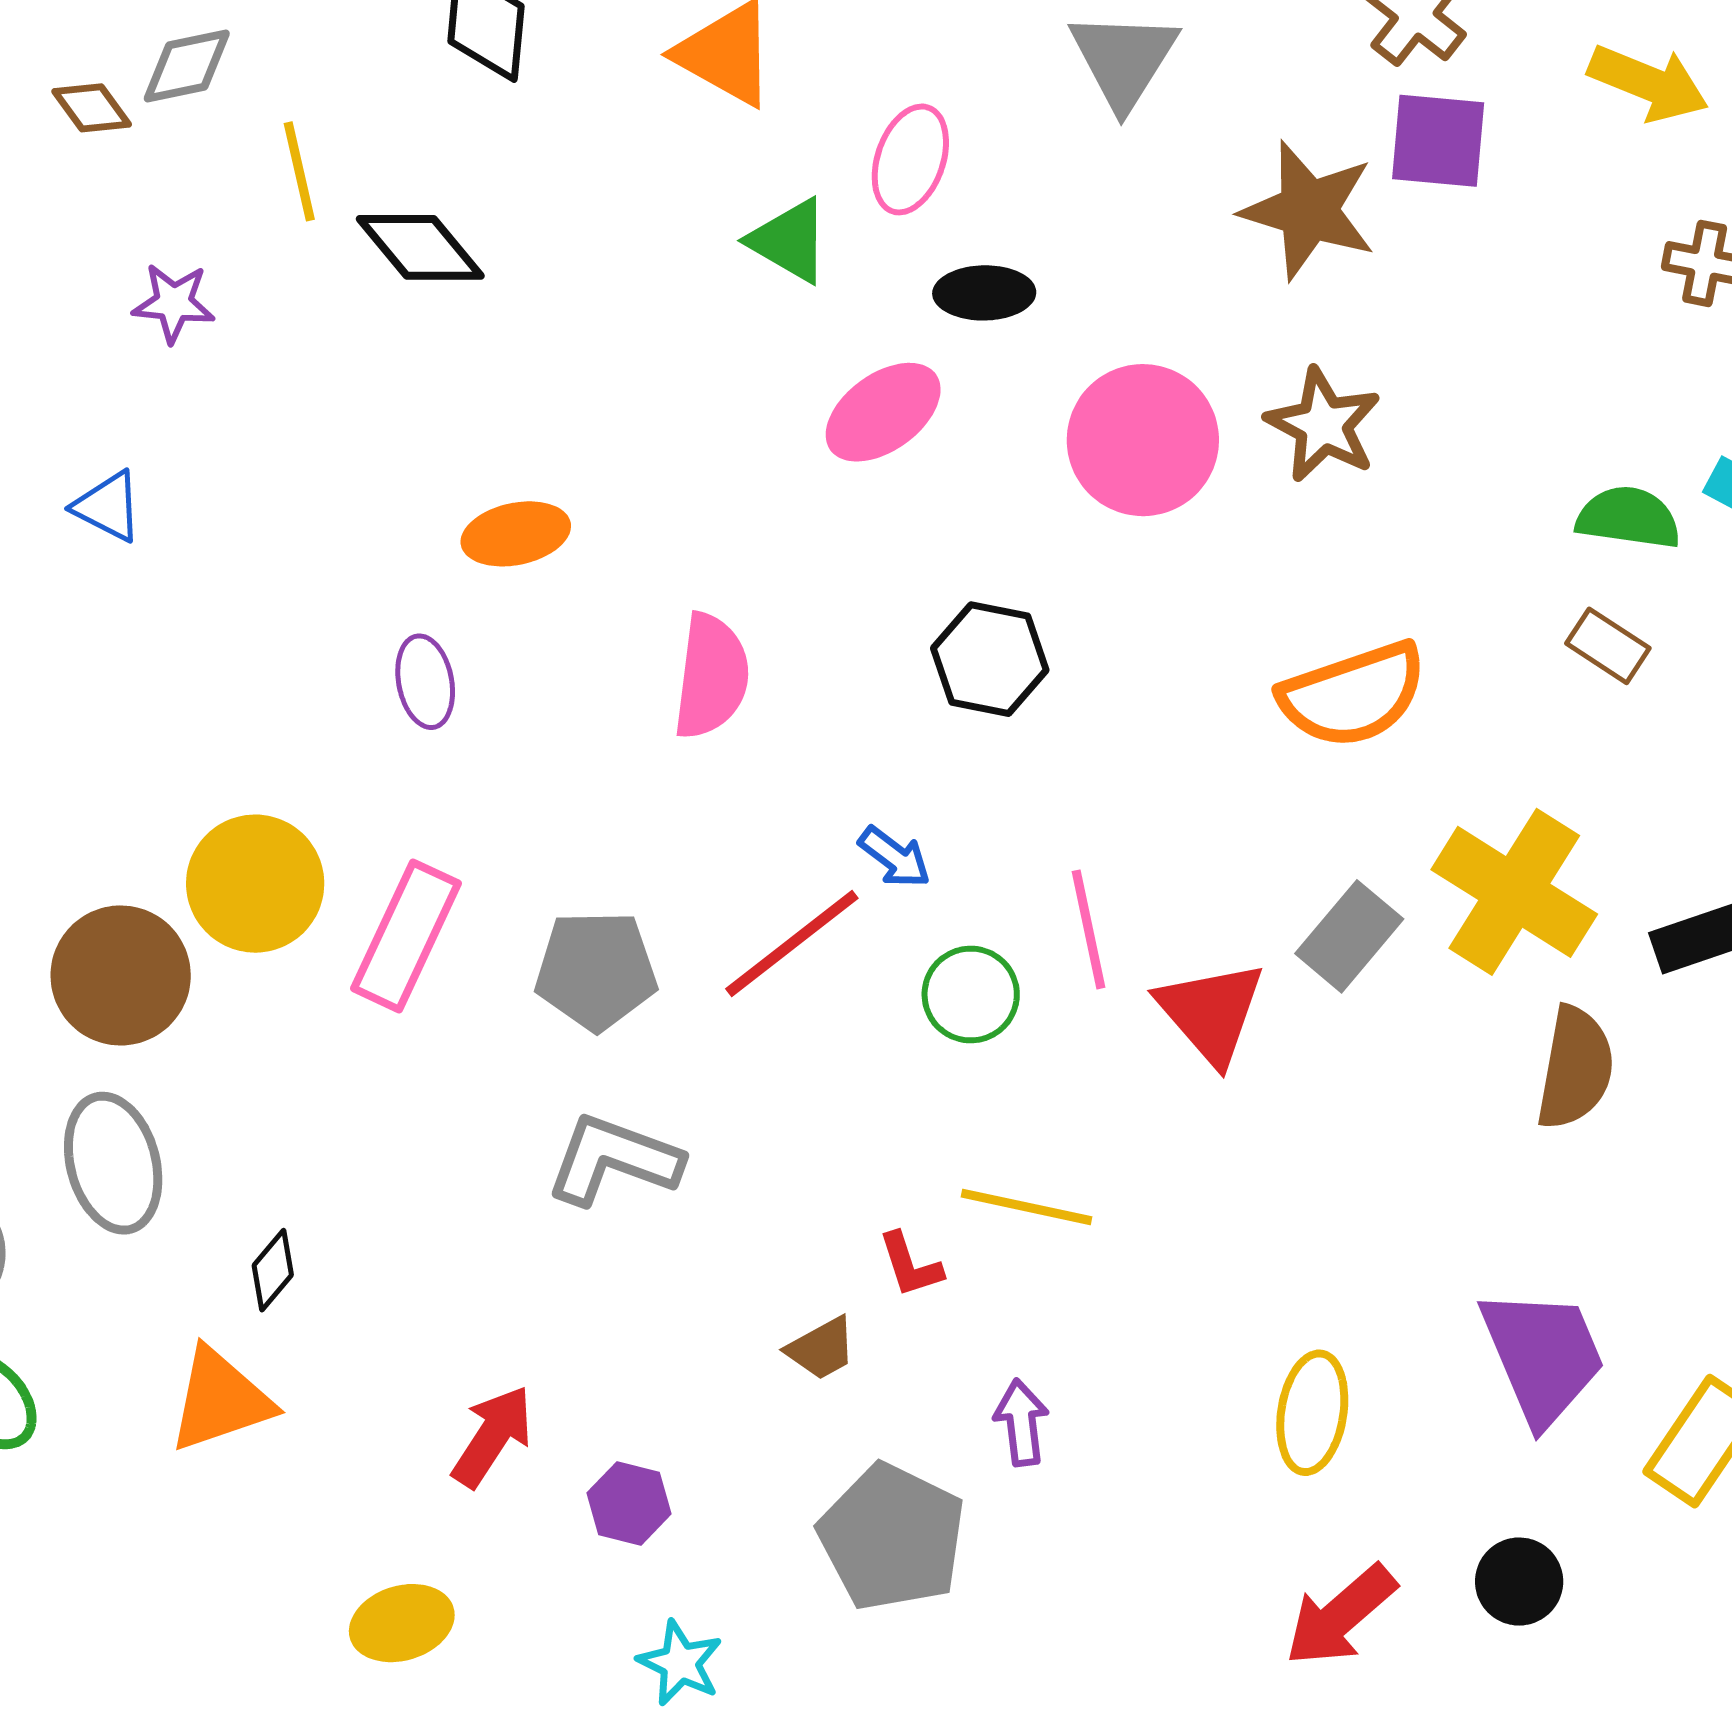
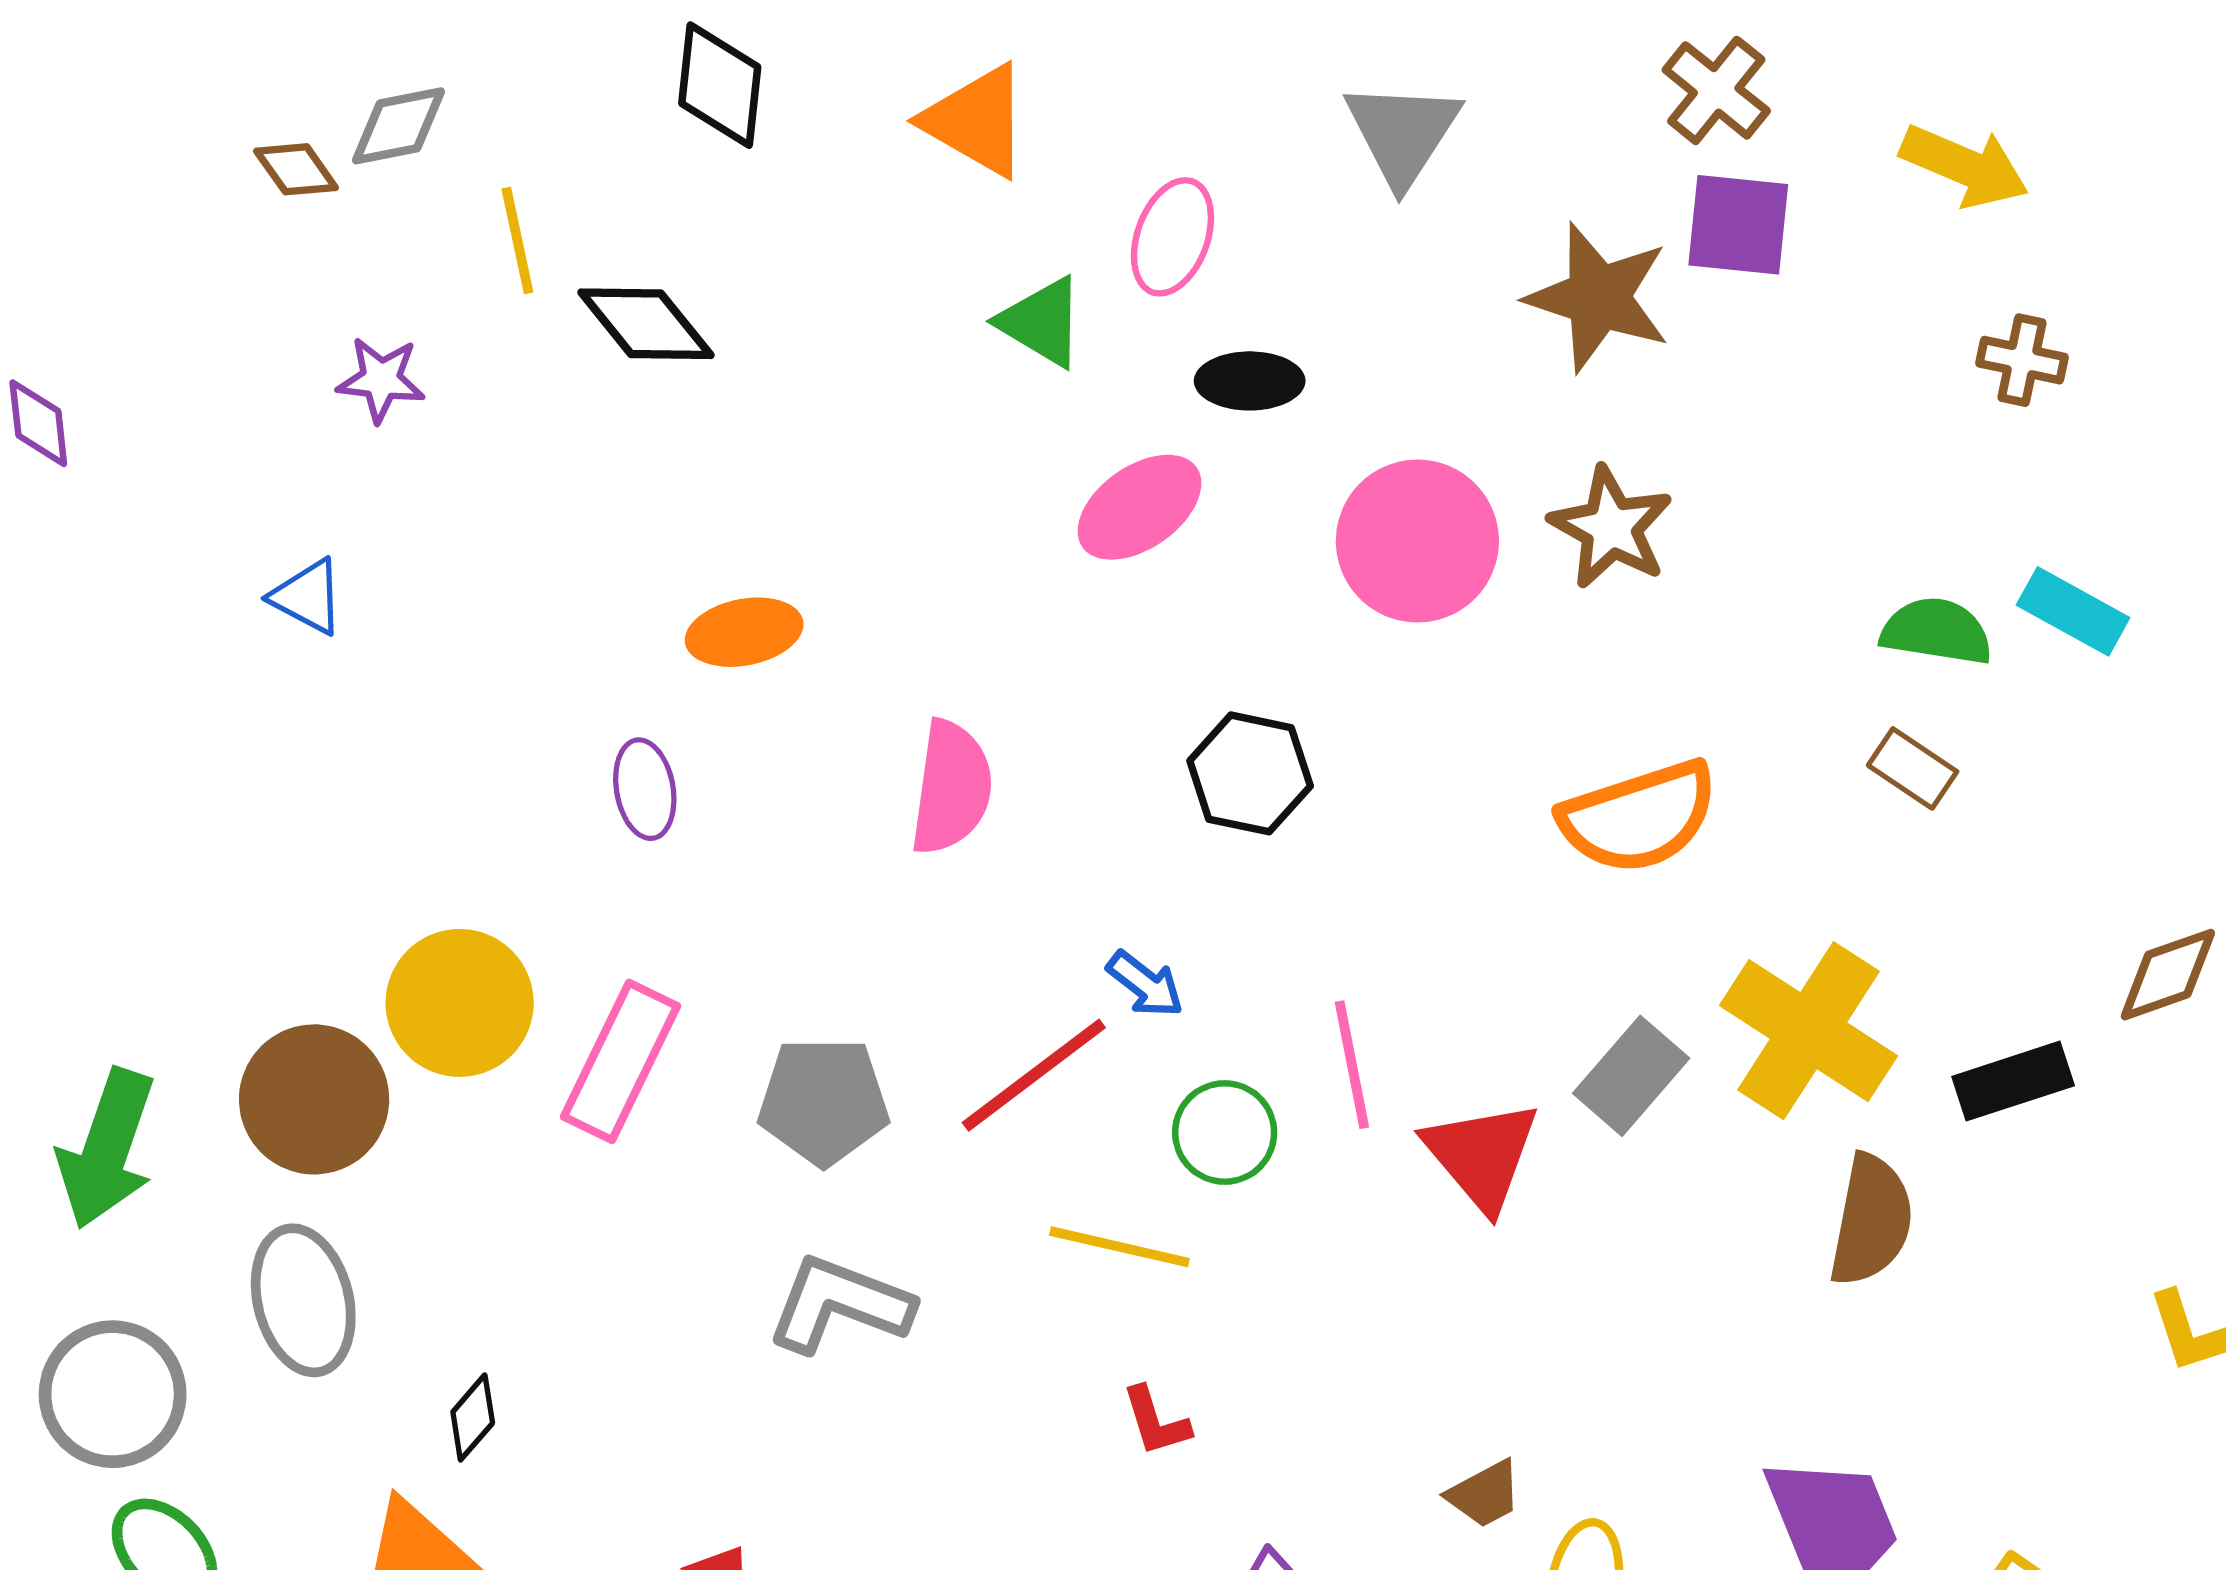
yellow line: (1027, 1207) -> (1119, 1247), moved
brown trapezoid: (821, 1349) -> (1485, 1494), moved

